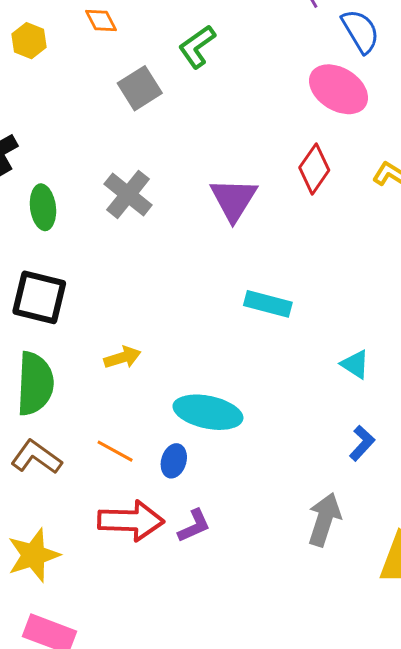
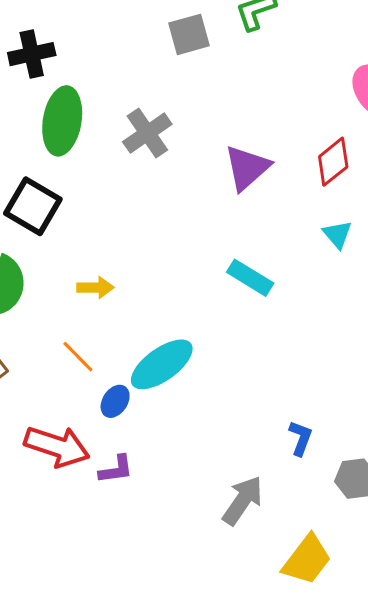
green ellipse: (43, 207) -> (62, 121), size x1.5
cyan triangle: (355, 364) -> (337, 234), moved
cyan ellipse: (208, 412) -> (162, 364), turned -64
blue L-shape: (362, 443) -> (301, 438), turned -39
orange line: (115, 451) -> (78, 357), moved

